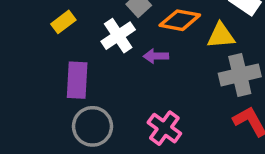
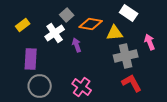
purple arrow: (156, 56) -> (77, 45), turned 72

